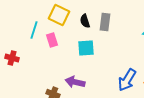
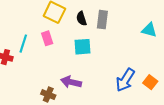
cyan line: (34, 30) -> (23, 44), moved

